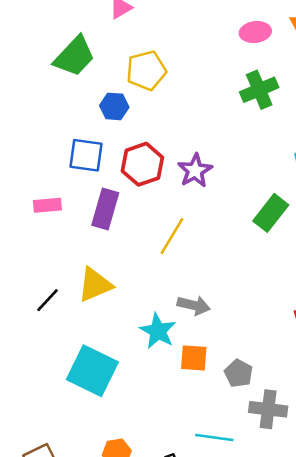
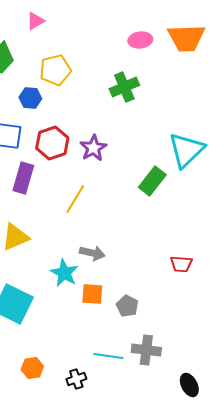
green cross: (259, 90) -> (124, 87), moved
gray cross: (268, 409) -> (146, 350), moved

